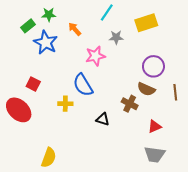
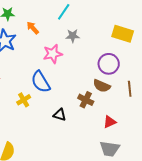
yellow rectangle: (146, 23) -> (123, 34), moved, turned 35
yellow cross: (65, 104) -> (24, 100), turned -32

